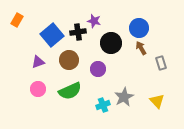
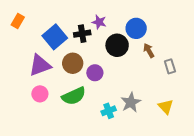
blue circle: (139, 28) -> (136, 28), moved
purple triangle: (38, 62) -> (40, 65), size x1.6
purple circle: (98, 69) -> (95, 73), moved

